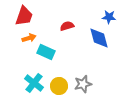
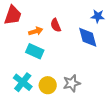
red semicircle: (67, 26) -> (56, 25), turned -96
orange arrow: (29, 38) -> (36, 31), moved

